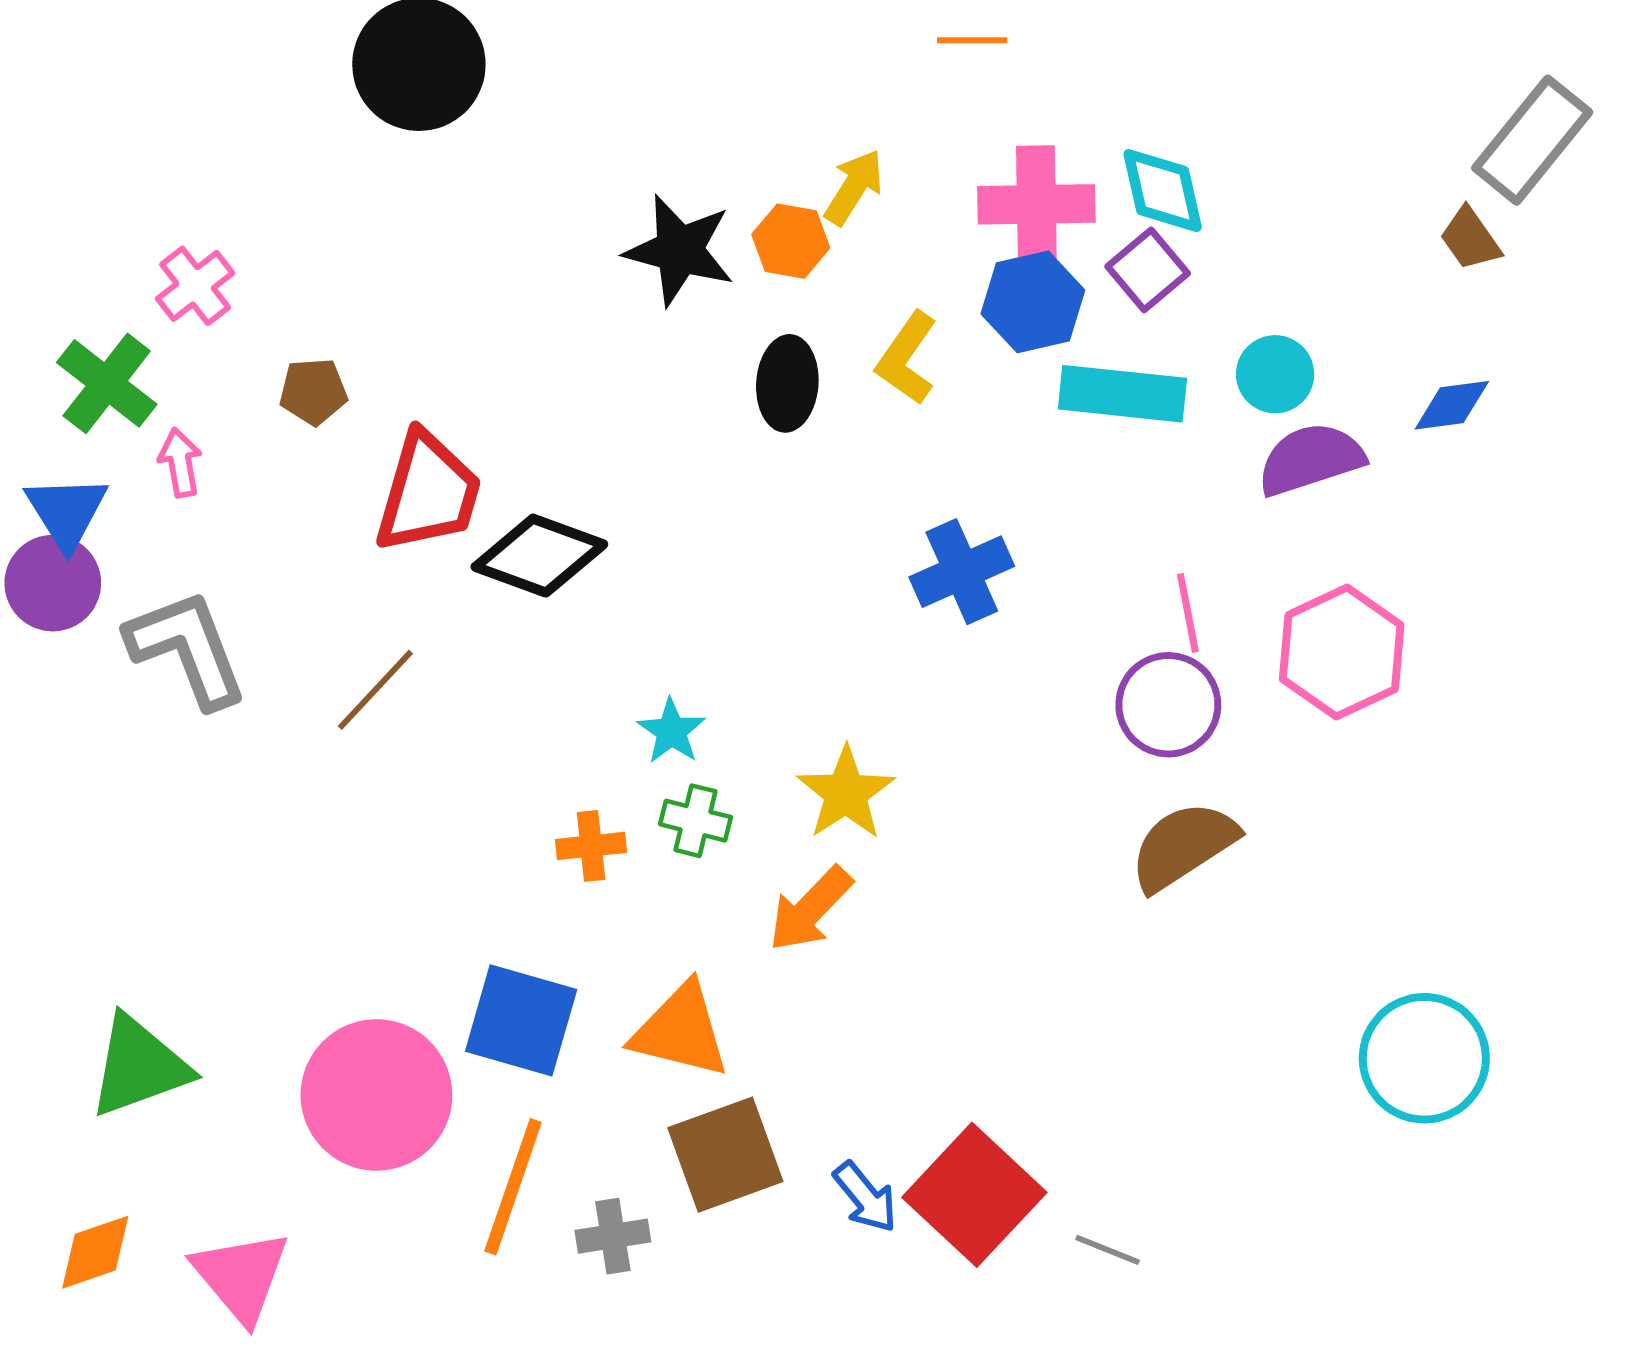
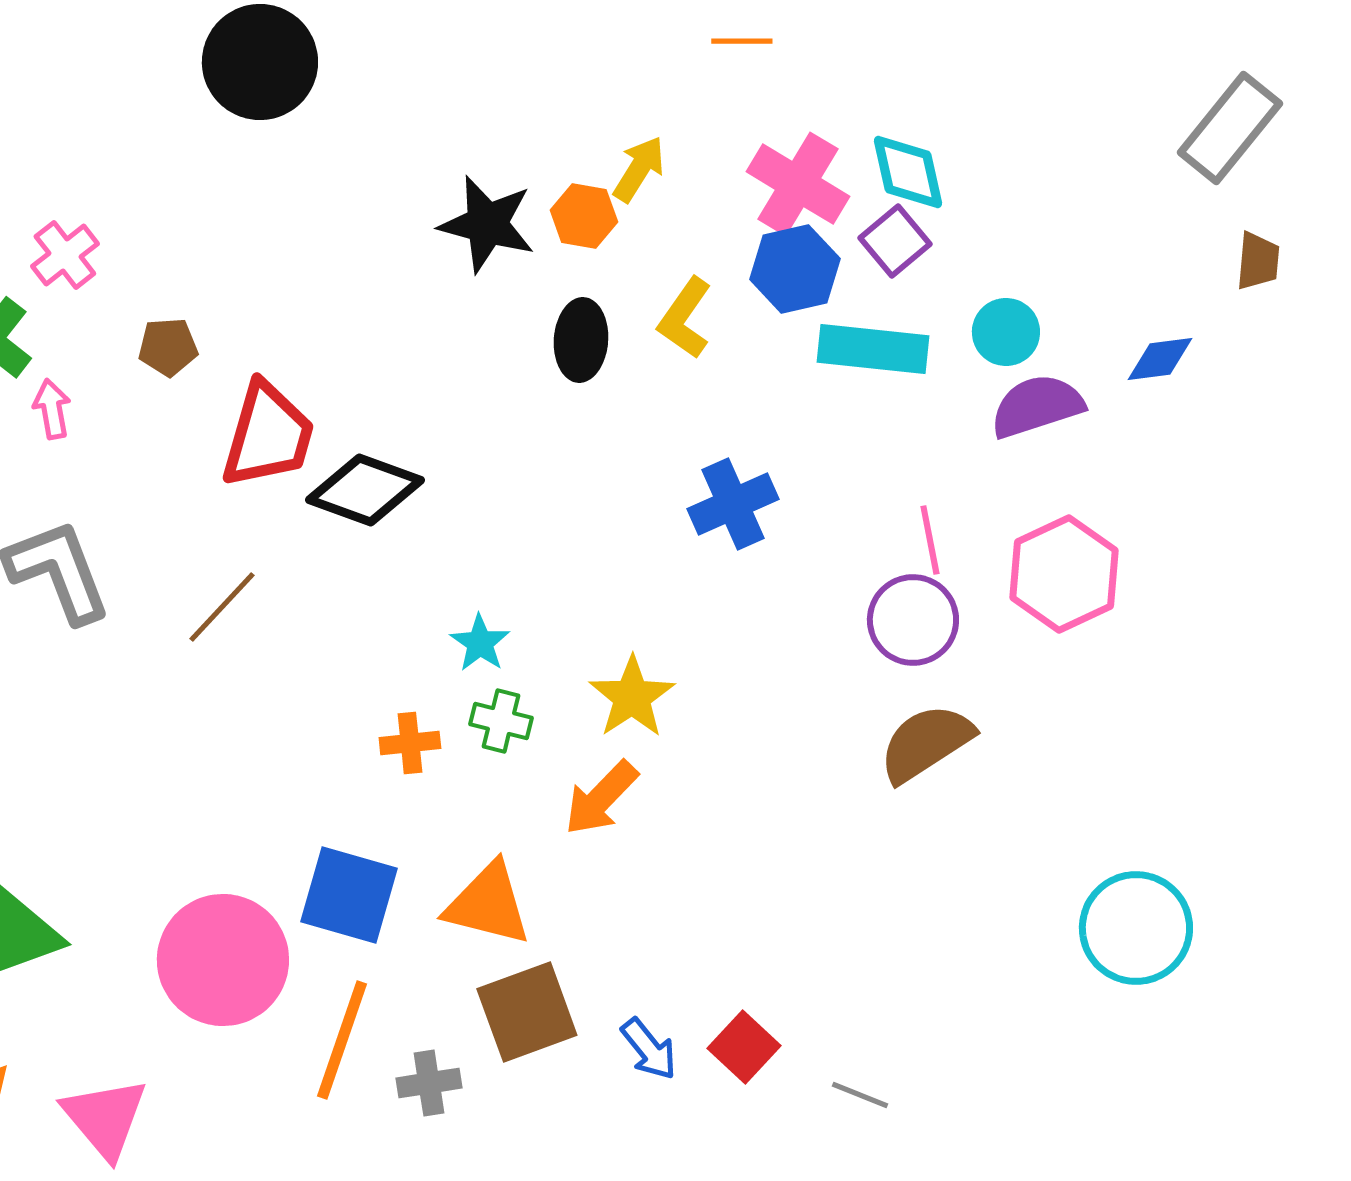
pink cross: (1036, 204) -> (798, 184), turned 32
brown trapezoid: (1470, 239) -> (1258, 261), moved, turned -140
red square: (974, 1195) -> (744, 1047), size x0.6

